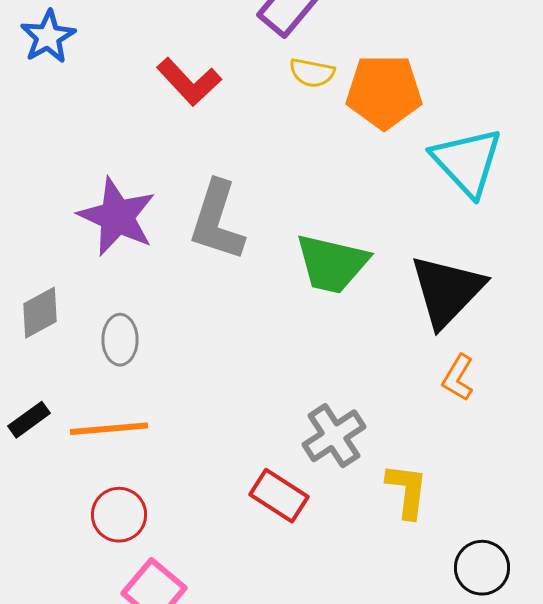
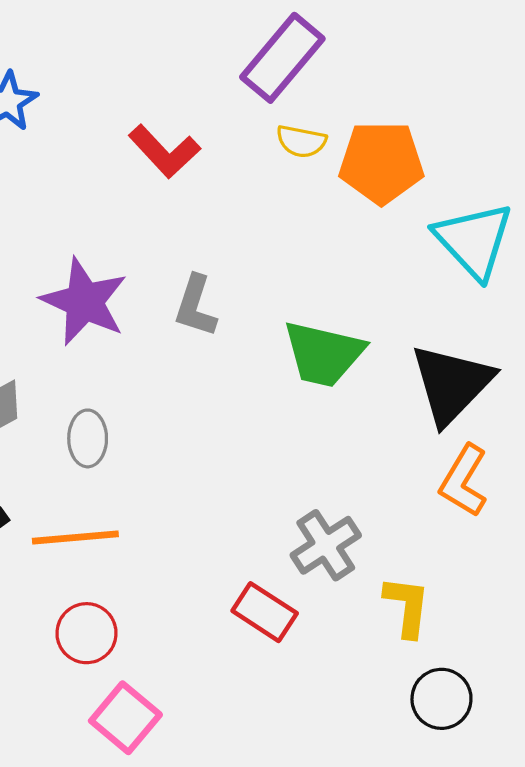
gray L-shape: (217, 221) -> (196, 306), size x0.7
orange L-shape: (458, 378) -> (464, 481), size x1.4
black circle: (482, 568) -> (441, 699), moved

